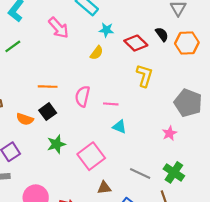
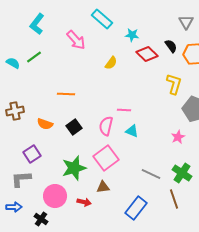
cyan star: (106, 30) -> (132, 35), moved
yellow L-shape: (144, 76) -> (174, 84), moved
pink semicircle: (82, 96) -> (106, 126), moved
black square: (48, 112) -> (74, 127), moved
green star: (56, 144) -> (74, 168), moved, size x1.4
brown triangle: (104, 188) -> (103, 187), moved

